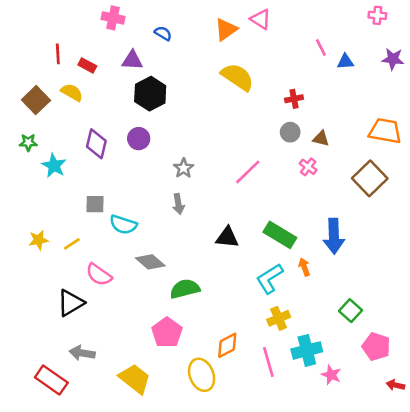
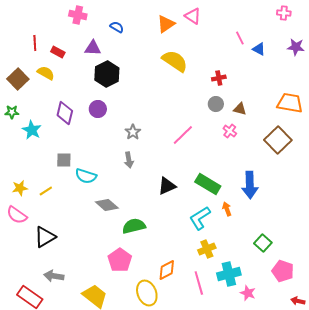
blue triangle: (345, 62) -> (259, 49), turned 32
black triangle: (227, 237) -> (167, 186), turned -30
pink semicircle: (99, 275) -> (17, 215), moved

